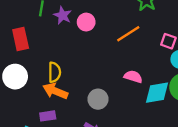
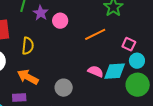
yellow semicircle: (54, 72) -> (28, 46), moved
cyan diamond: (157, 93) -> (115, 71), moved

